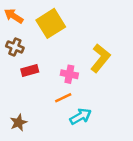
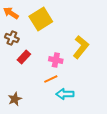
red rectangle: (30, 70) -> (24, 57), turned -32
cyan arrow: (81, 116) -> (65, 94), turned -150

